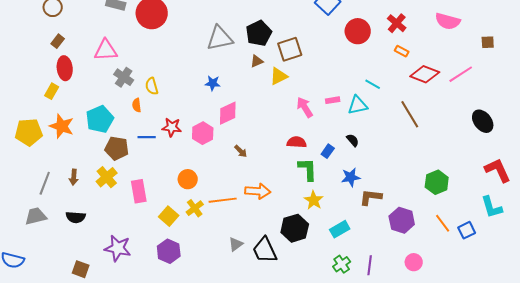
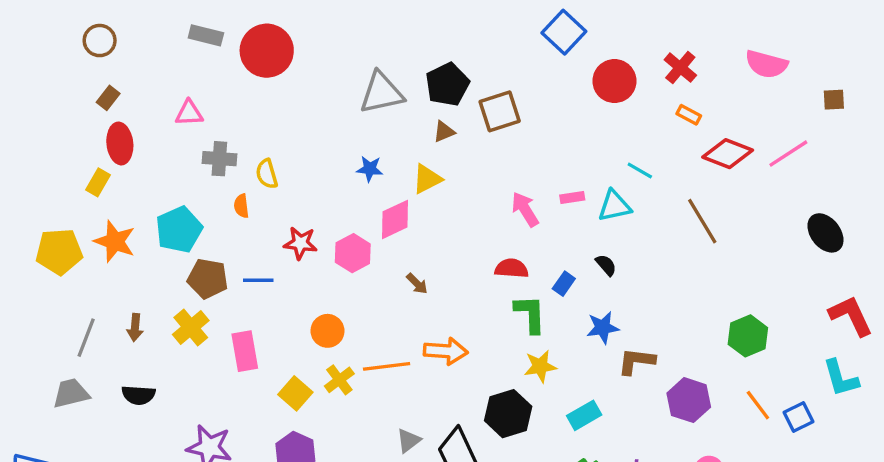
pink triangle: (106, 50) -> (189, 113), size x0.7
yellow triangle: (279, 76) -> (427, 179), moved
gray cross: (124, 77) -> (219, 159), turned -30
blue line: (147, 137) -> (258, 280), moved
yellow star: (314, 200) -> (540, 366), turned 30

